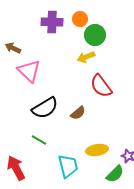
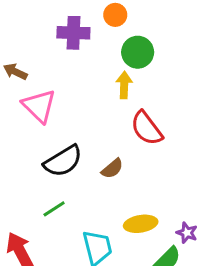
orange circle: (80, 19) -> (115, 15), moved
yellow arrow: (86, 57) -> (124, 85), turned 114
green line: (39, 140) -> (54, 209), turned -63

